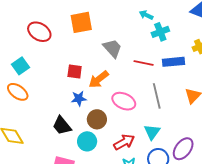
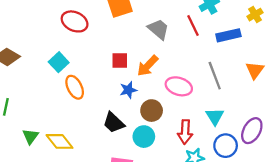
red line: (144, 63) -> (193, 25), moved, turned 60
orange ellipse: (18, 92) -> (75, 87), moved, turned 35
red arrow: (124, 142) -> (185, 132), turned 130

